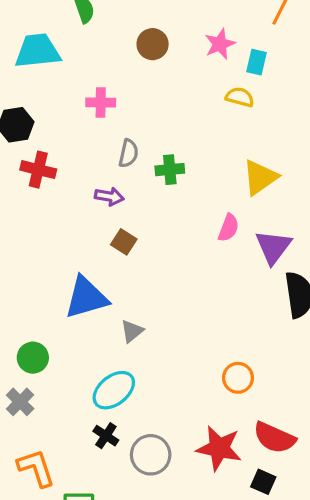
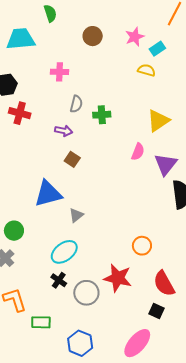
cyan rectangle: (256, 62) -> (157, 49), turned 42
red semicircle: (274, 438) -> (164, 284), turned 36
red star: (219, 448) -> (118, 278), moved

